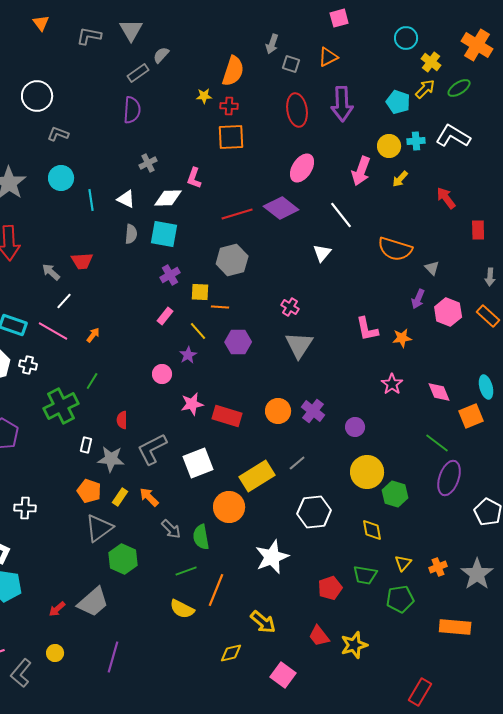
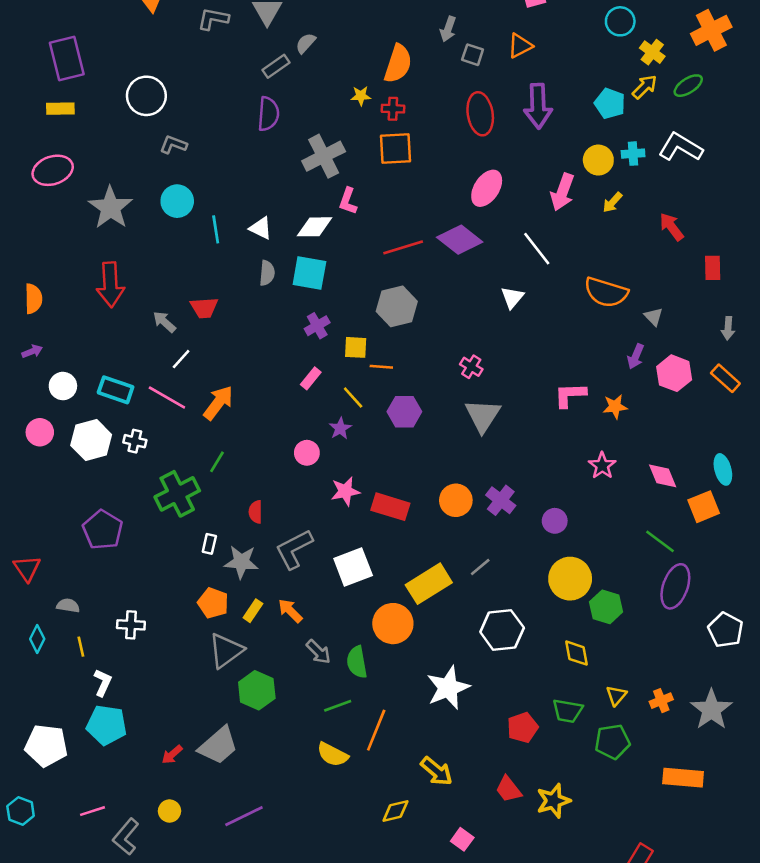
orange cross: (477, 45) -> (711, 30), turned 32
gray cross: (148, 163) -> (324, 156), moved, size x1.8
pink L-shape: (367, 329) -> (570, 395), turned 100
orange arrow: (93, 335) -> (218, 403), size x1.8
purple line: (113, 657) -> (244, 816), turned 48
pink square: (283, 675) -> (462, 839), size x0.7

